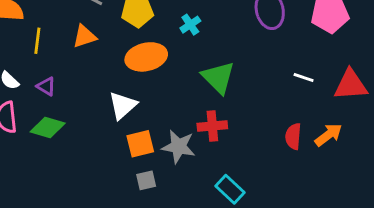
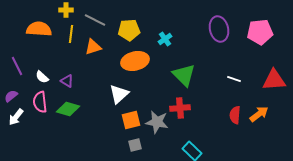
yellow line: (37, 41) -> (71, 34), moved
white line: (304, 78) -> (234, 79), moved

